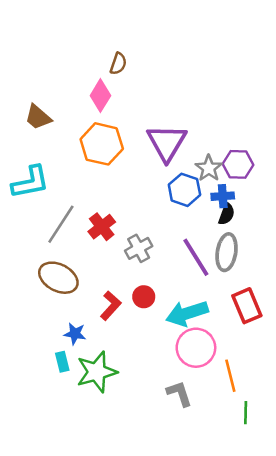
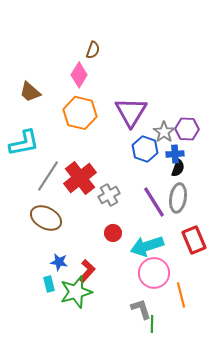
red cross: (102, 227) -> (80, 178), size x1.5
red L-shape: (111, 306) -> (87, 271), moved
green line: (246, 413) -> (152, 324), moved

